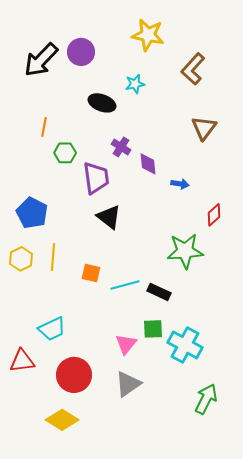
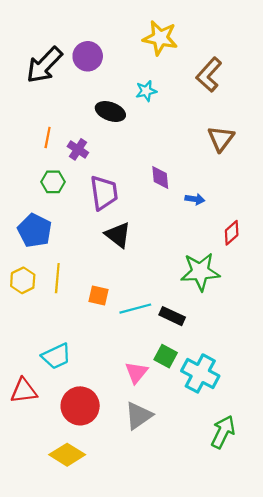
purple cross: (121, 147) -> (78, 149), moved
green hexagon: (65, 153) -> (53, 182), moved
green square: (153, 329) -> (166, 356), turned 30

